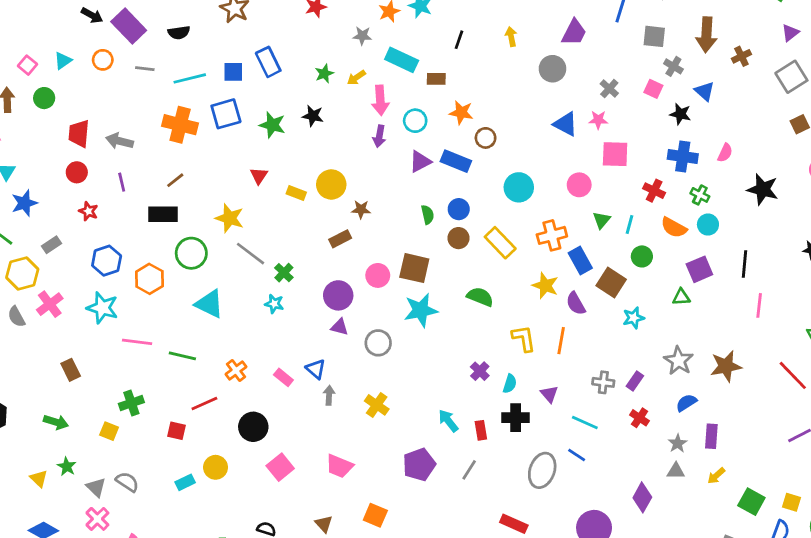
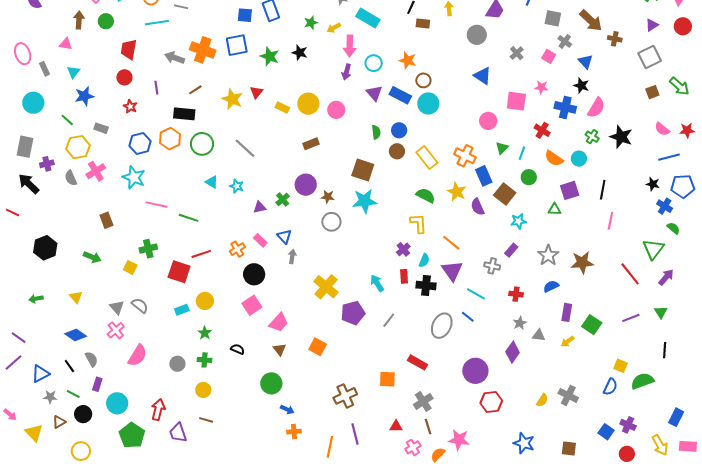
brown arrow: (706, 35) -> (591, 21), turned -55
brown cross: (741, 56) -> (615, 39), turned 32
cyan line: (190, 78) -> (157, 23), moved
brown rectangle: (436, 79) -> (423, 23), moved
black star: (680, 114) -> (581, 86), moved
pink star: (598, 120) -> (541, 87), moved
gray arrow: (119, 141) -> (175, 58), moved
pink semicircle: (725, 153) -> (596, 108), size x1.5
purple triangle: (420, 162) -> (374, 93), turned -48
cyan circle: (519, 187) -> (428, 103), moved
green cross: (700, 195) -> (592, 137), moved
brown star: (361, 209) -> (328, 197), moved
yellow star: (230, 218) -> (232, 99), moved
orange cross: (552, 235) -> (465, 156), turned 35
gray rectangle: (51, 245) -> (101, 128), turned 48
green cross: (284, 273) -> (283, 199), moved
pink circle: (378, 275) -> (336, 110), moved
orange hexagon: (149, 279) -> (170, 139), moved
green semicircle: (480, 297) -> (426, 195), moved
cyan triangle: (209, 304) -> (212, 182), size x0.6
cyan star: (274, 304) -> (237, 186), moved
purple triangle: (340, 327) -> (260, 207), moved, turned -32
yellow L-shape: (524, 338) -> (418, 223), moved
orange line: (561, 341) -> (451, 243), moved, turned -66
orange cross: (236, 370) -> (237, 249), moved
purple rectangle: (635, 381) -> (511, 250), moved
purple triangle: (549, 394) -> (452, 271), size x1.6
yellow cross: (377, 405) -> (326, 287), moved, size x1.4
red cross: (639, 418) -> (516, 294), turned -32
black circle: (253, 427) -> (254, 274), moved
red rectangle: (481, 430) -> (404, 276), moved
red square: (177, 431) -> (179, 272), size x1.6
gray star: (678, 443) -> (520, 323), moved
pink trapezoid: (339, 466) -> (279, 322), moved, turned -75
green star: (67, 467) -> (205, 333), moved
green square: (751, 502) -> (592, 325), moved

